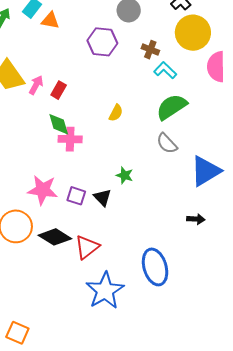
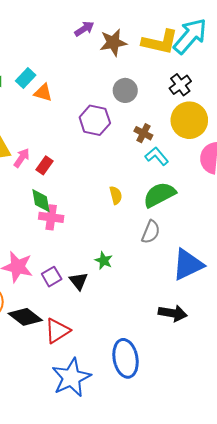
yellow semicircle: (116, 113) -> (116, 195), moved, turned -48
gray semicircle: (167, 143) -> (151, 232), turned -120
purple square: (76, 196) -> (52, 277), turned 36
black arrow: (196, 219) -> (173, 313), size x1.5

